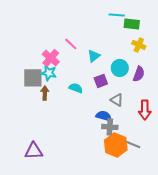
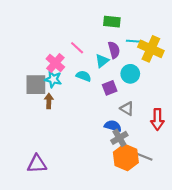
cyan line: (117, 15) -> (135, 41), moved
green rectangle: (132, 24) -> (112, 22), moved
yellow cross: (139, 45) -> (151, 49), size x1.6
purple semicircle: (139, 74) -> (114, 50), moved, turned -35
cyan semicircle: (76, 88) -> (84, 76), moved
gray cross: (110, 127) -> (119, 138), turned -35

